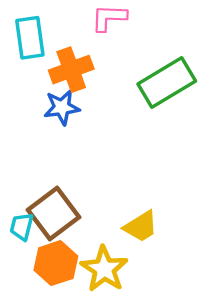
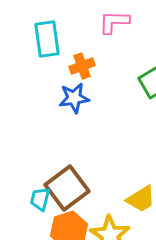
orange cross: (71, 70) -> (82, 66), size x0.7

